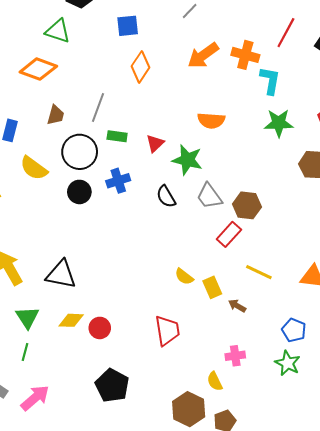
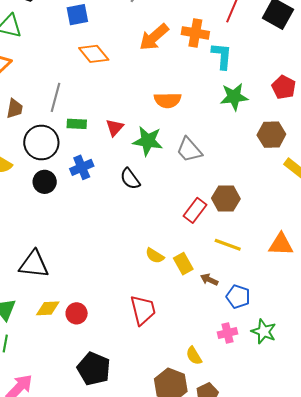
orange diamond: (141, 67) -> (94, 54), turned -68
gray trapezoid: (209, 196) -> (189, 150), moved
brown hexagon: (247, 205) -> (226, 199), moved
blue pentagon: (294, 330) -> (238, 297), moved
pink cross: (235, 356) -> (228, 333), moved

